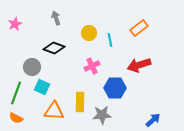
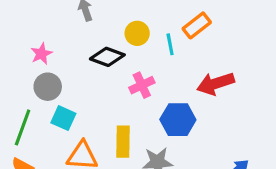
pink star: (15, 24) -> (41, 54), moved
orange rectangle: (139, 28) -> (197, 25), moved
black diamond: (54, 48) -> (107, 57), moved

